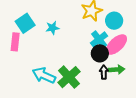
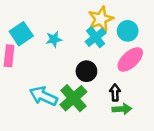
cyan cross: (99, 39) -> (96, 37), moved
black circle: (100, 53) -> (86, 71), moved
green arrow: (117, 70) -> (122, 109), moved

